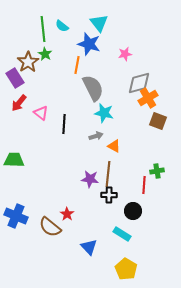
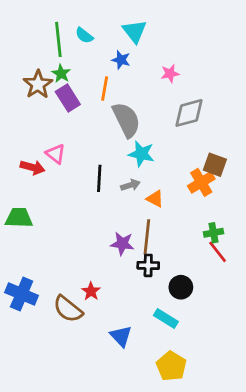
blue star: (89, 44) -> (121, 60), size x0.6
purple rectangle: (15, 78) -> (68, 98), moved
orange cross: (148, 98) -> (201, 182), moved
red arrow: (19, 103) -> (32, 167), moved, turned -114
black line: (64, 124) -> (99, 178), moved
red line: (144, 185) -> (218, 252), moved, turned -42

